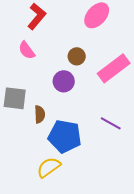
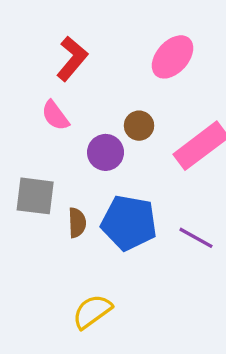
purple circle: (64, 81) -> (106, 152), moved
blue pentagon: (65, 136) -> (129, 223), moved

